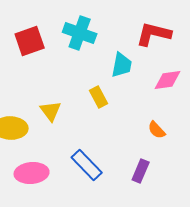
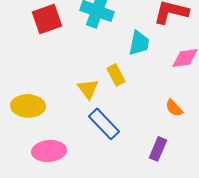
yellow triangle: (51, 111) -> (88, 89), moved
blue rectangle: (87, 165) -> (104, 124), moved

